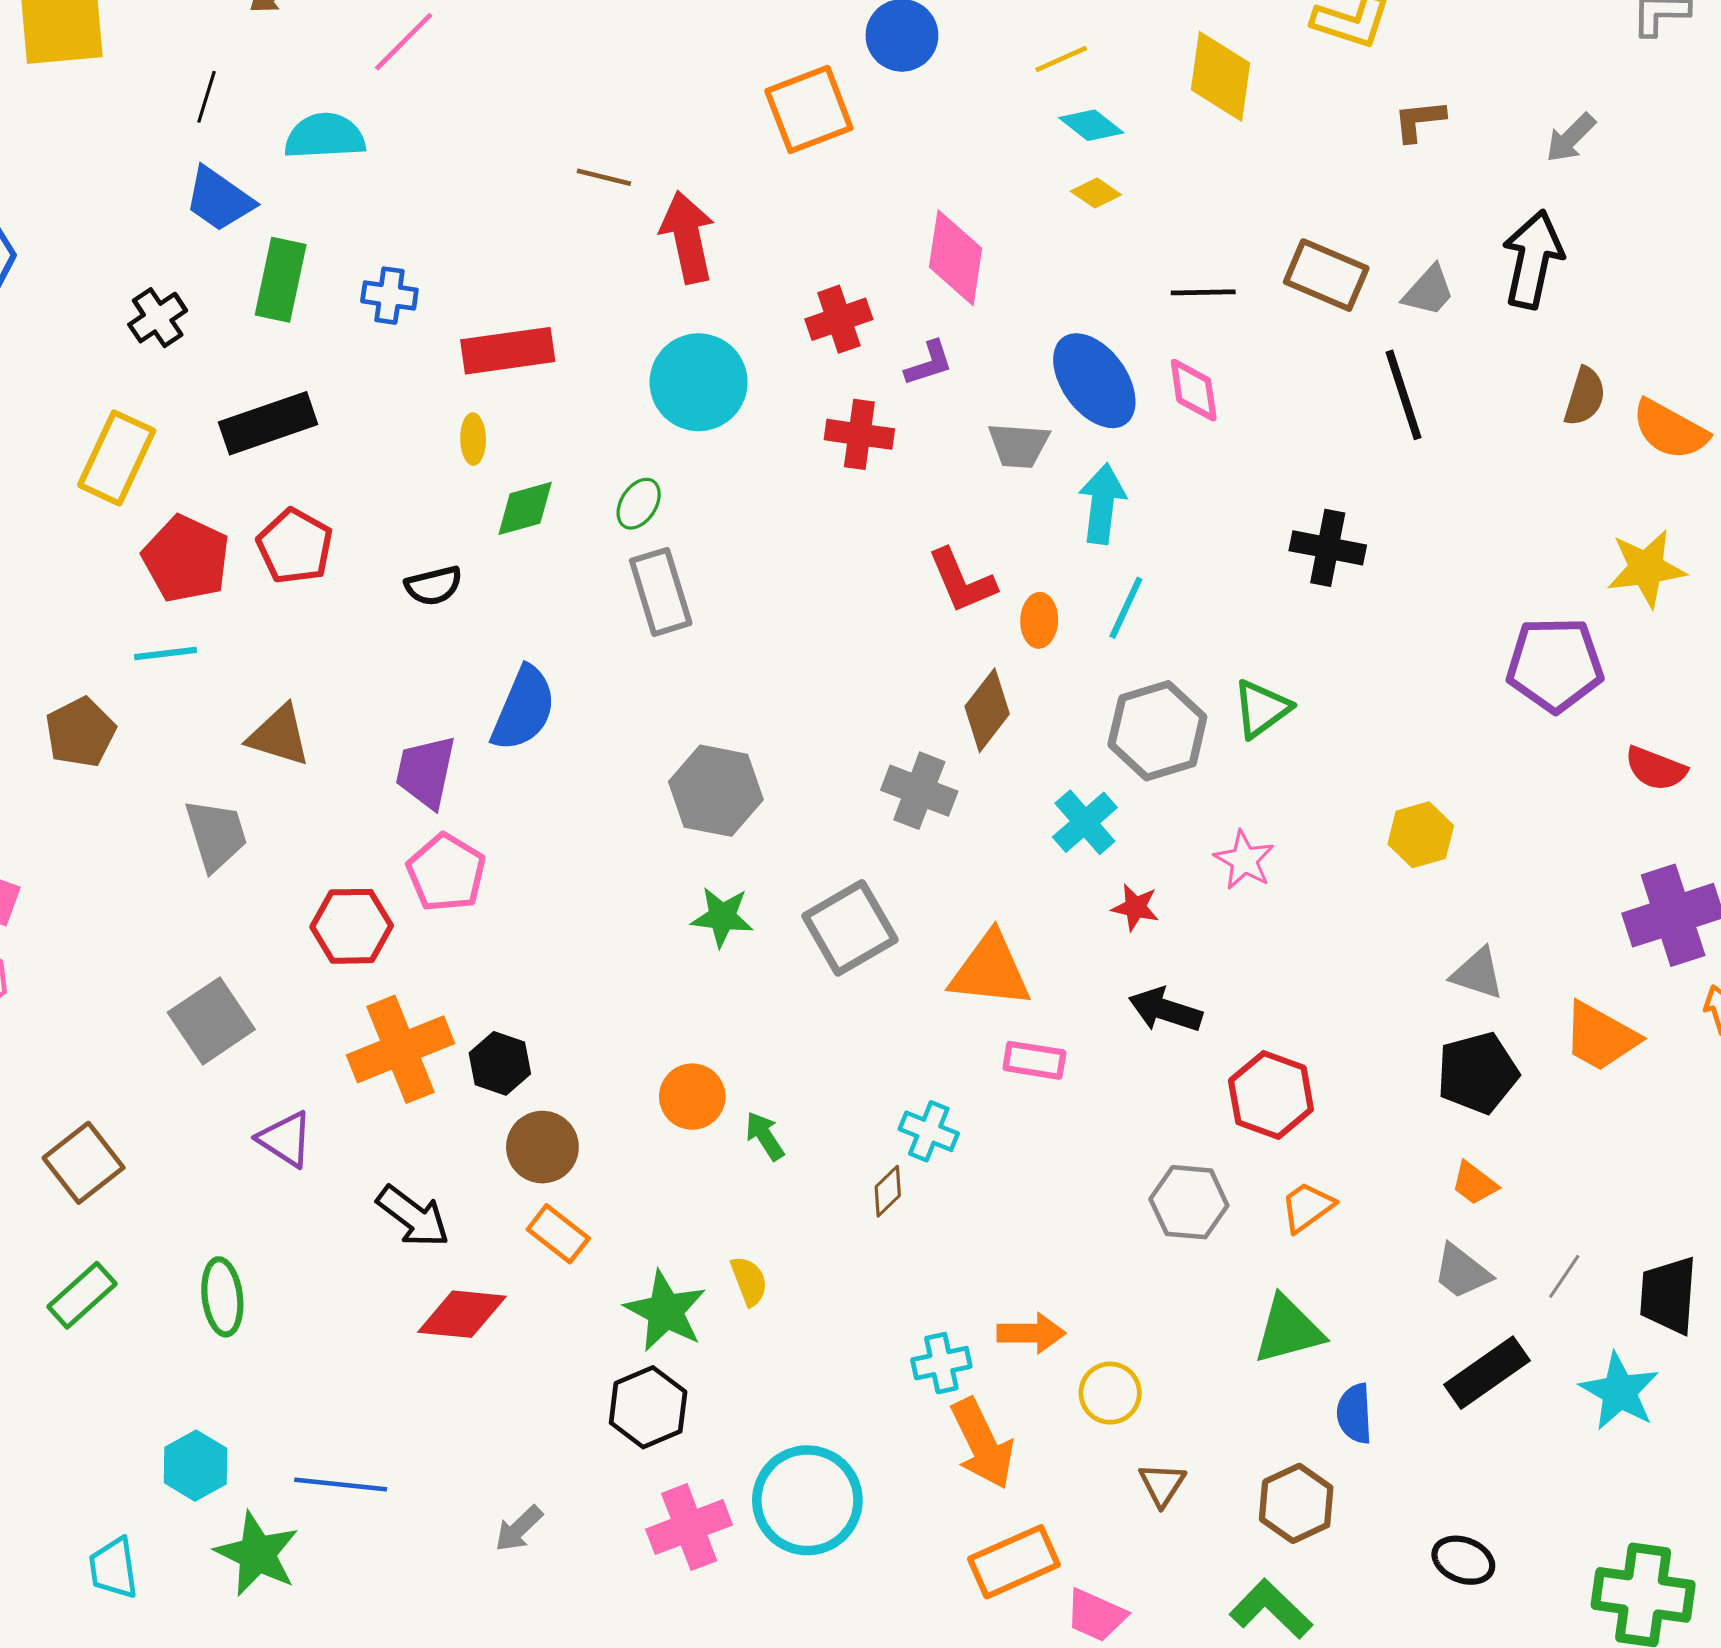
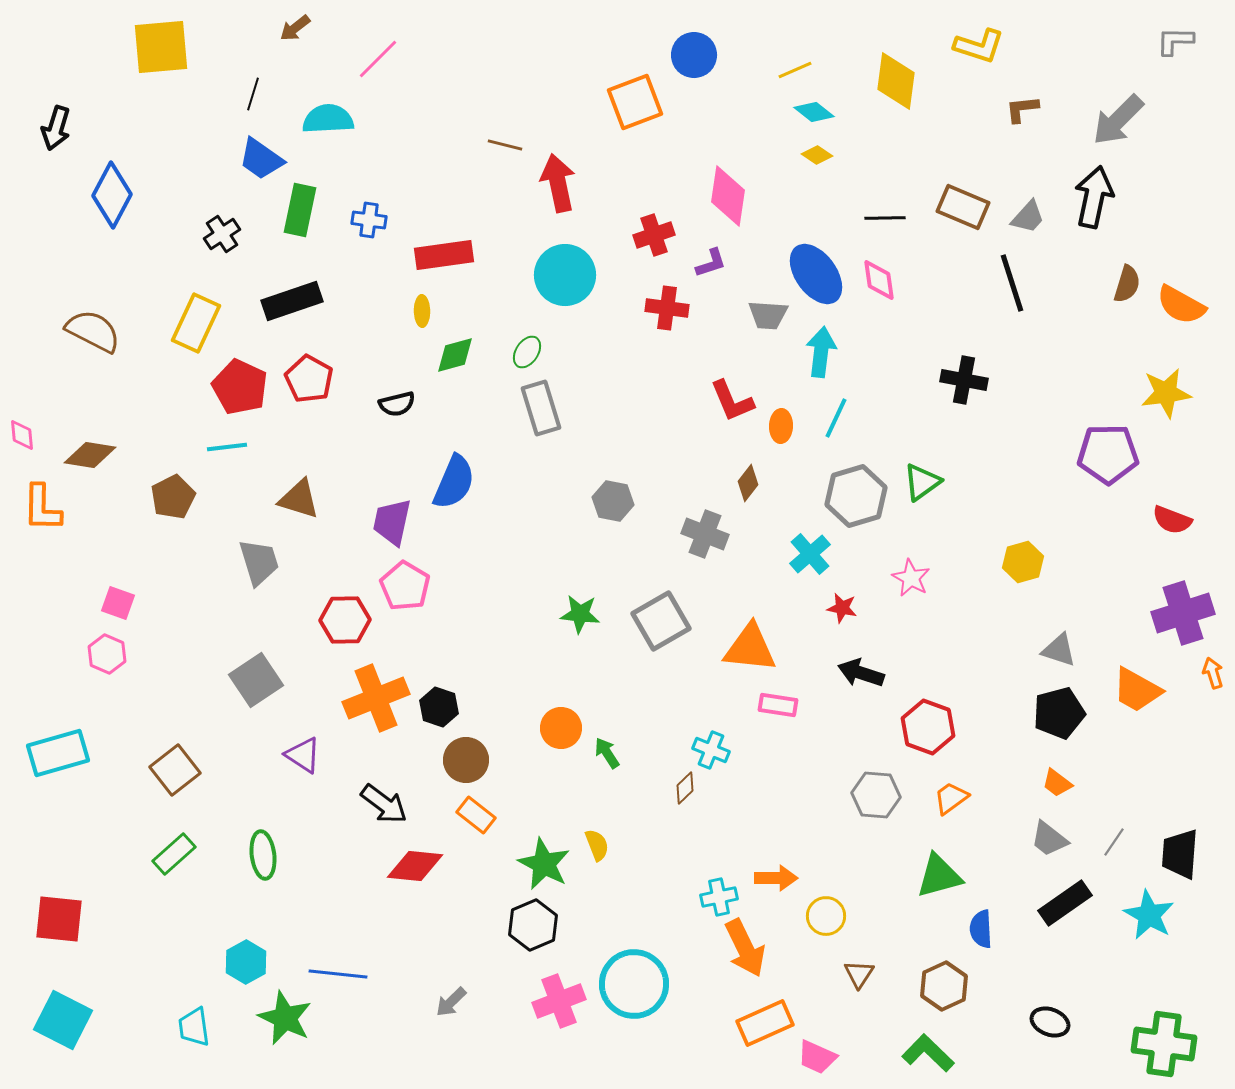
gray arrow: (1571, 138) -> (1118, 120), size x1.6
brown diamond: (987, 710) -> (748, 483), size x0.7
gray hexagon: (716, 791) -> (613, 501), moved, size x0.7

